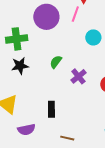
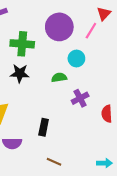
cyan circle: (93, 37) -> (76, 59), moved
green semicircle: (56, 62) -> (59, 77), turned 32

